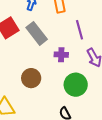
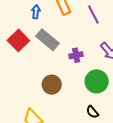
purple line: (79, 30) -> (93, 14), moved

